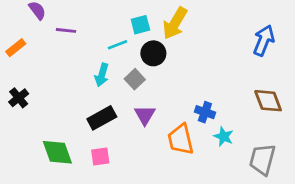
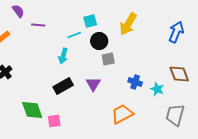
yellow arrow: (175, 23) -> (128, 24), moved
gray square: (135, 79) -> (108, 59), moved, turned 32
cyan star: (224, 136) -> (157, 89), moved
orange trapezoid: (181, 139) -> (122, 114), moved, turned 75
pink square: (100, 157) -> (54, 121), moved

